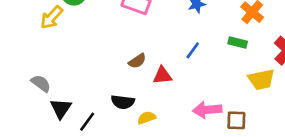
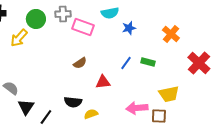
green rectangle: (238, 42) -> (148, 62), moved
brown semicircle: (137, 61) -> (80, 63), moved
yellow trapezoid: (261, 79) -> (169, 94), moved

